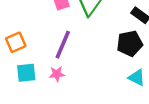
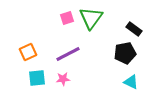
purple line: (63, 45) -> (68, 54), turned 40

